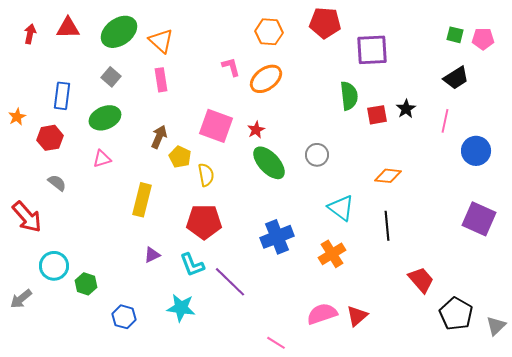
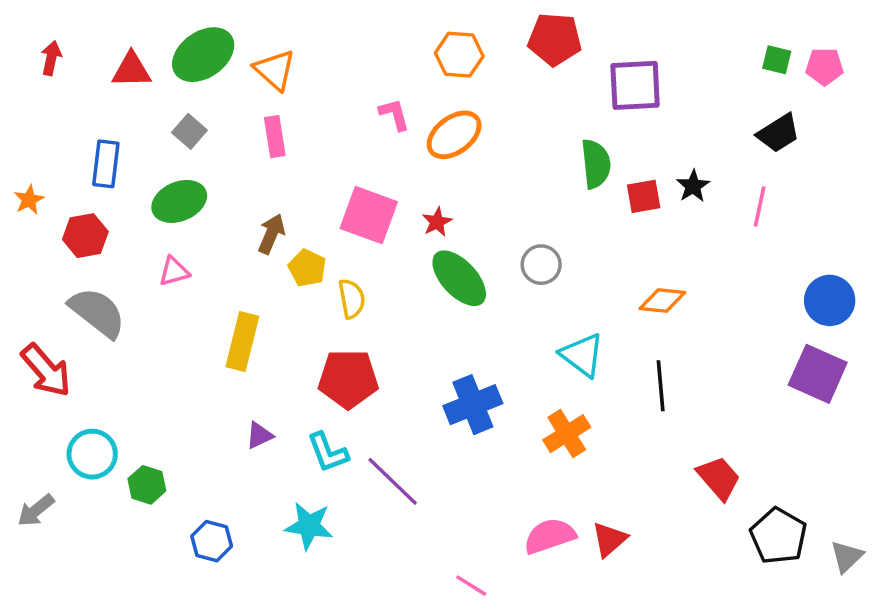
red triangle: (68, 28) -> (131, 70), moved
blue circle: (476, 151) -> (830, 300), moved
gray semicircle: (57, 183) -> (97, 312), size x1.8

